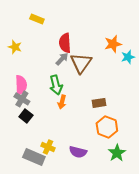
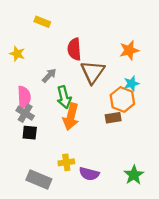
cyan star: (128, 57) -> (131, 83), moved
gray arrow: (62, 59) -> (49, 75), moved
orange arrow: (62, 102) -> (71, 117), size x1.6
black square: (26, 116) -> (30, 133), turned -32
orange hexagon: (107, 127) -> (122, 99), moved
yellow cross: (48, 147) -> (66, 162), moved, turned -32

